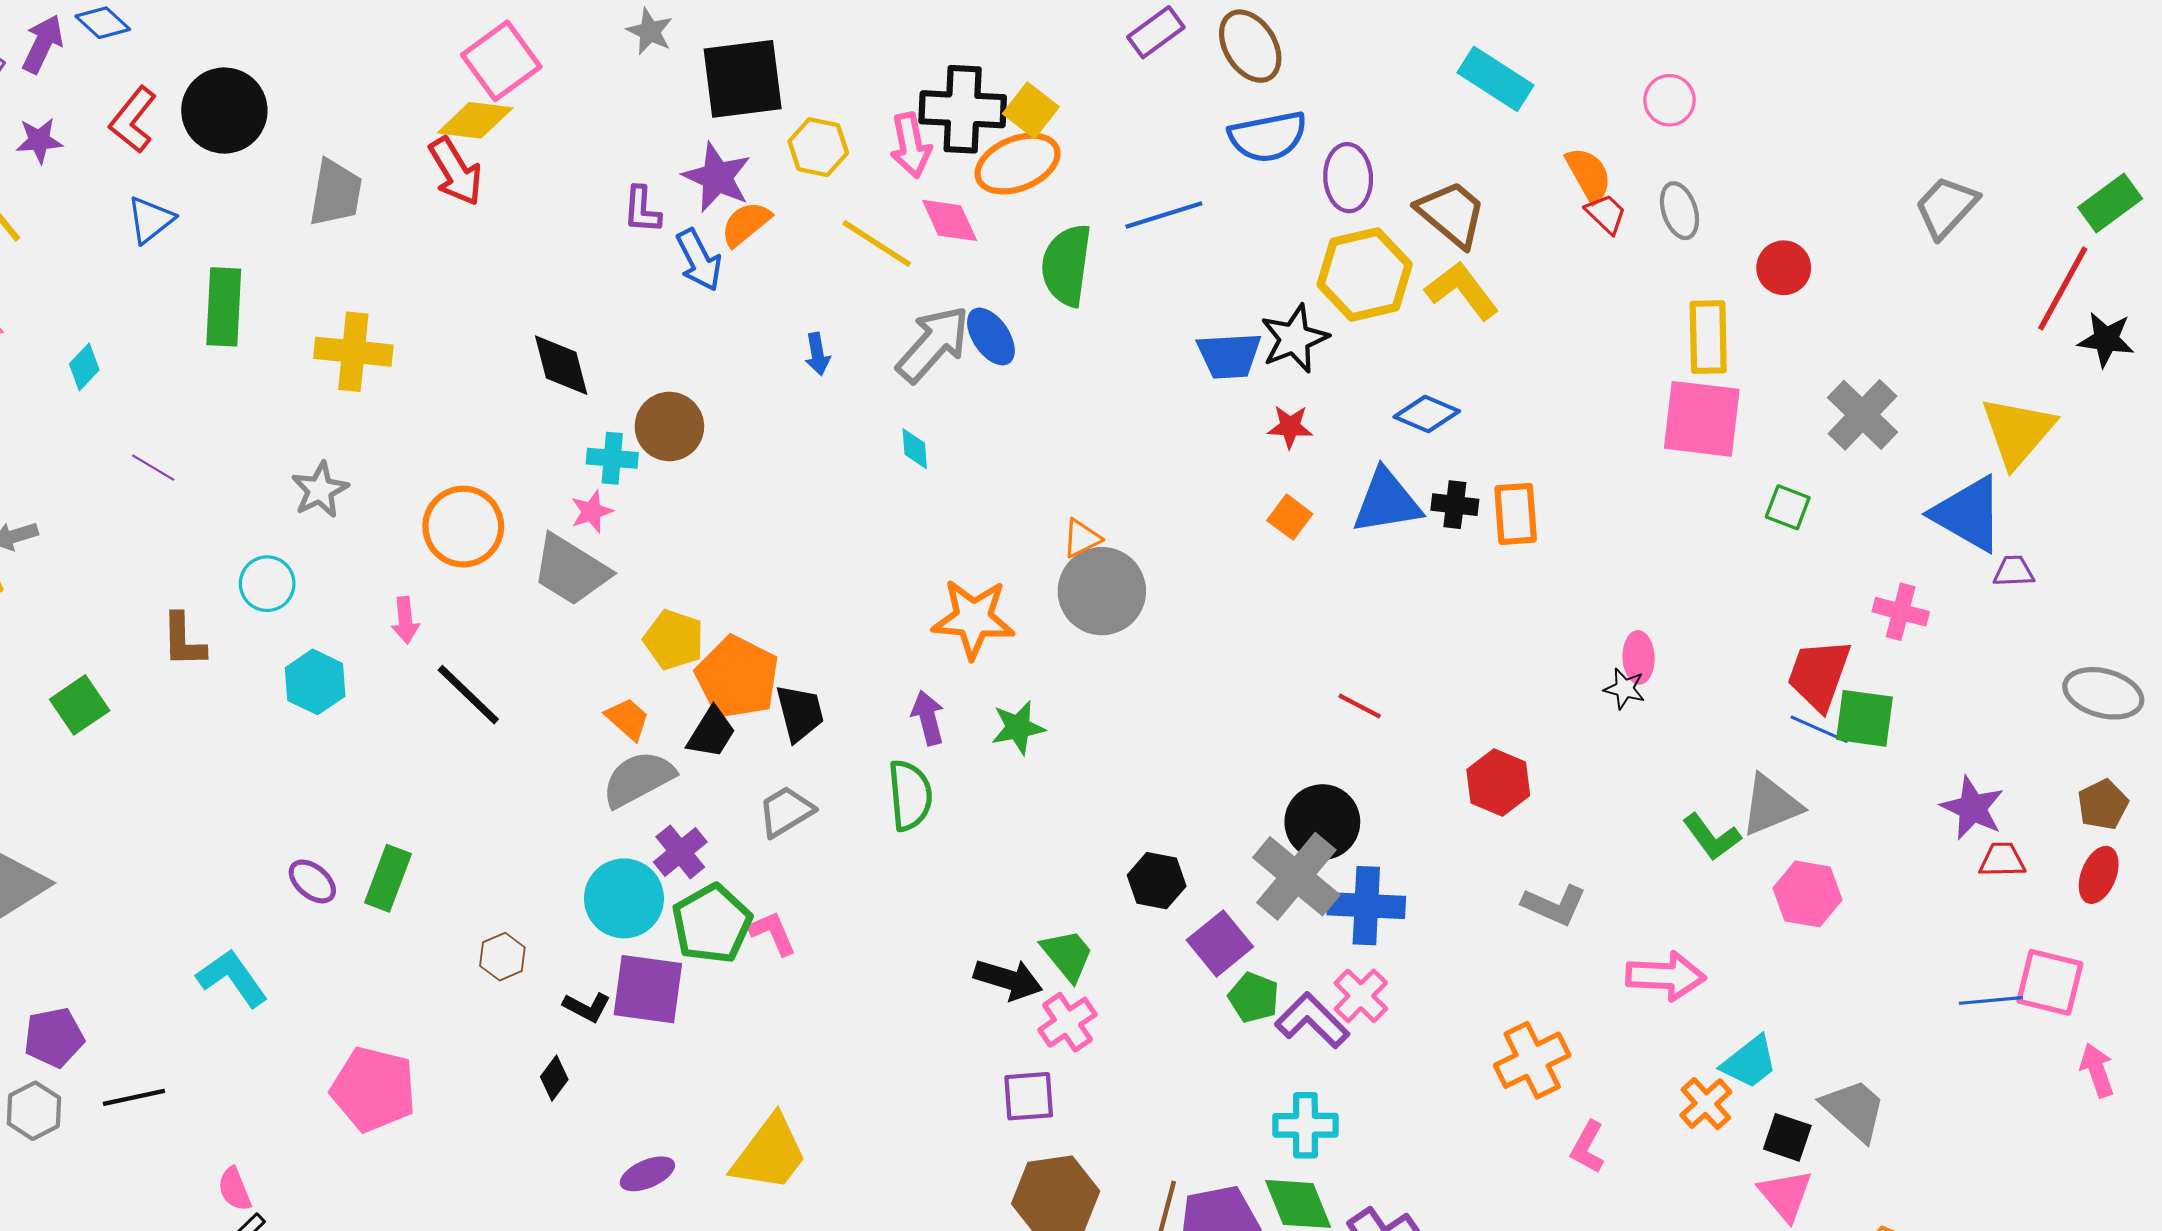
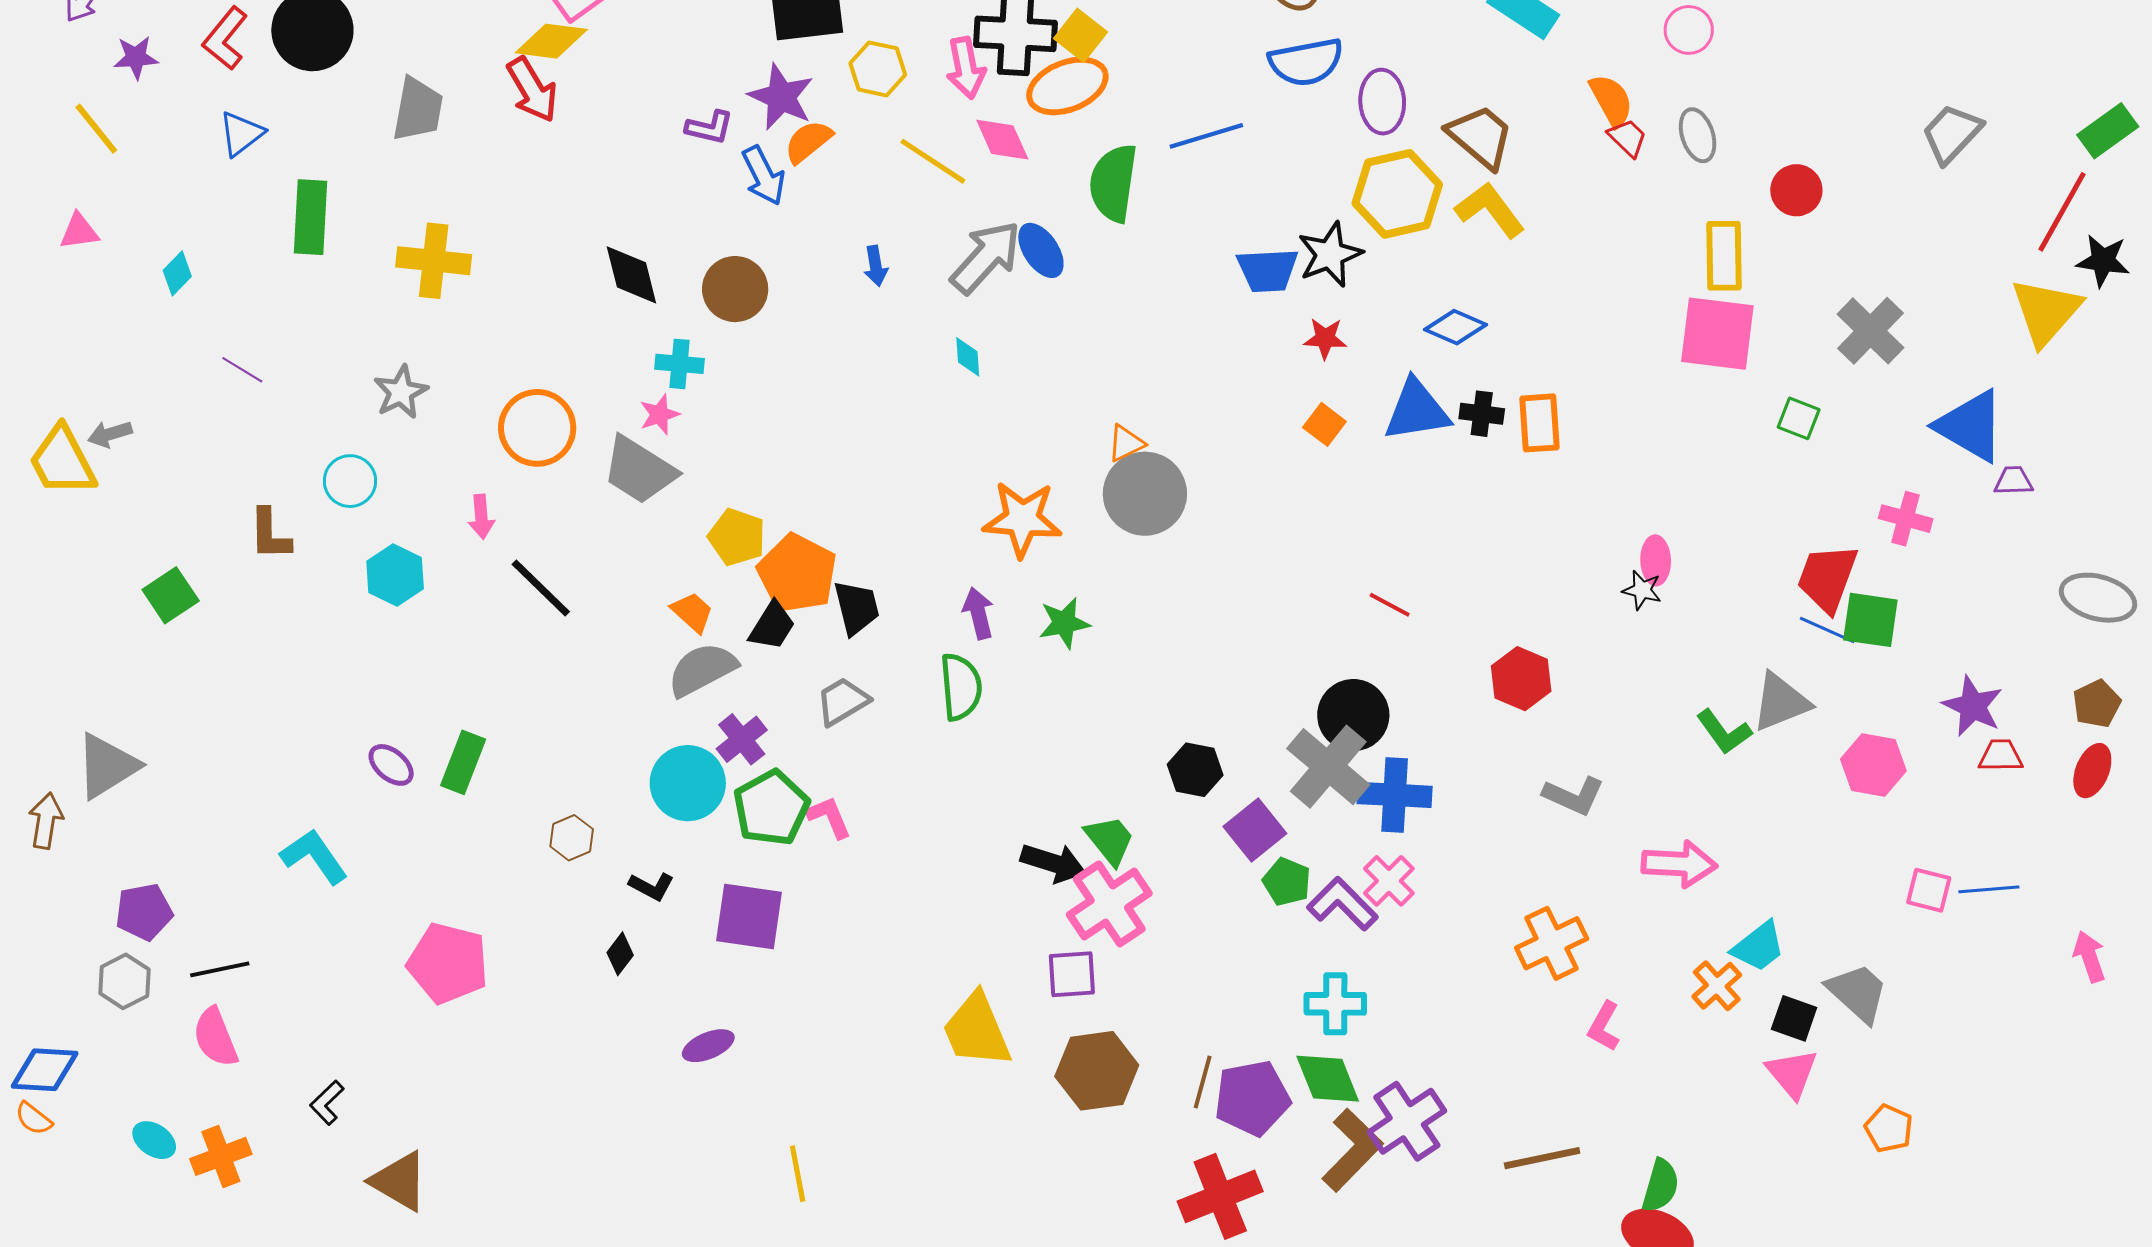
purple L-shape: (642, 210) -> (709, 127), turned -81
brown circle: (669, 426) -> (735, 289), moved
yellow triangle: (2018, 432) -> (2046, 312), moved
pink hexagon: (1808, 894) -> (1873, 765), moved
pink square: (2050, 982) -> (1929, 890), moved, size x0.7
purple square: (648, 989) -> (749, 916), moved
pink cross: (1067, 1022) -> (1109, 904), size x1.5
yellow trapezoid: (770, 1154) -> (977, 1030), moved, turned 120
pink semicircle: (235, 1189) -> (215, 1037), moved, size x1.4

